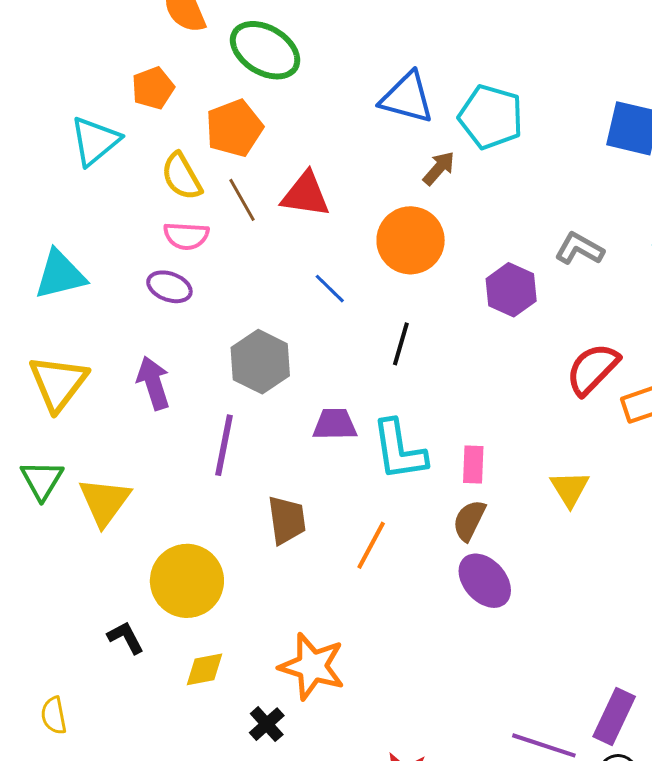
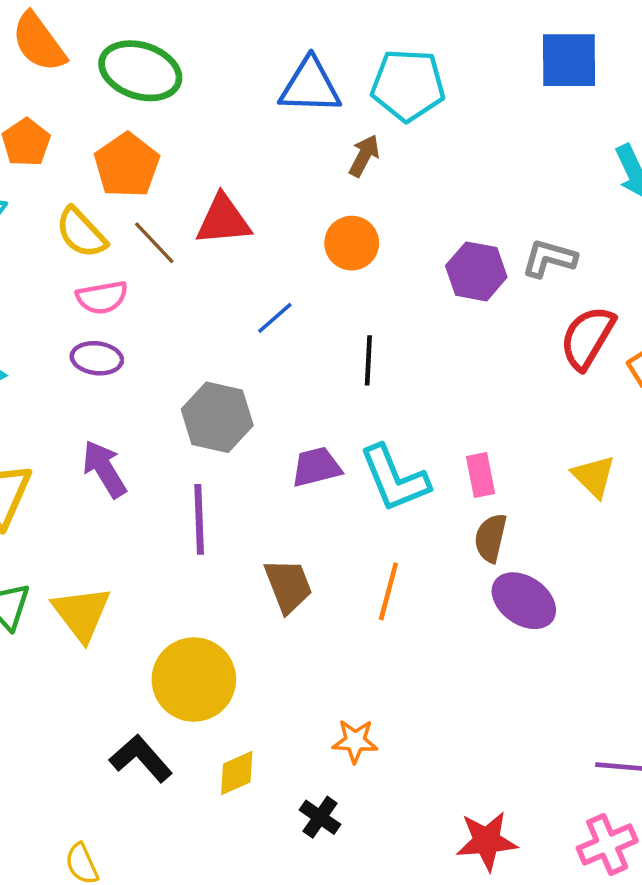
orange circle: (411, 240) -> (352, 243), size x0.7
gray L-shape: (579, 249) -> (549, 258), moved
blue line: (330, 289) -> (275, 318), turned -72
black L-shape: (126, 638) -> (141, 758), size x1.4
orange star: (312, 666) -> (355, 741), size x0.6

